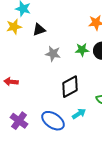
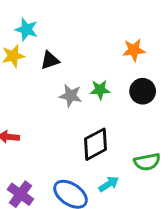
green star: (82, 50) -> (100, 90), moved

